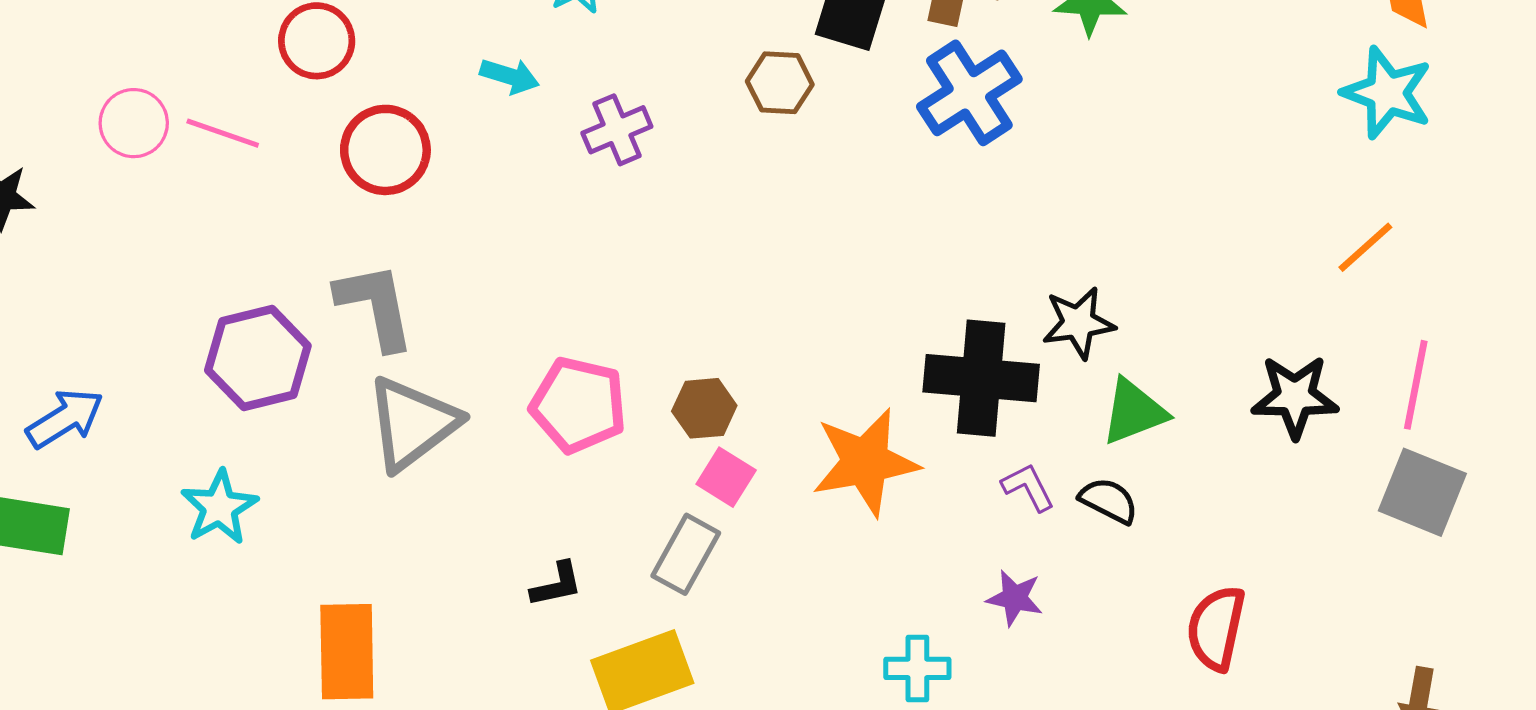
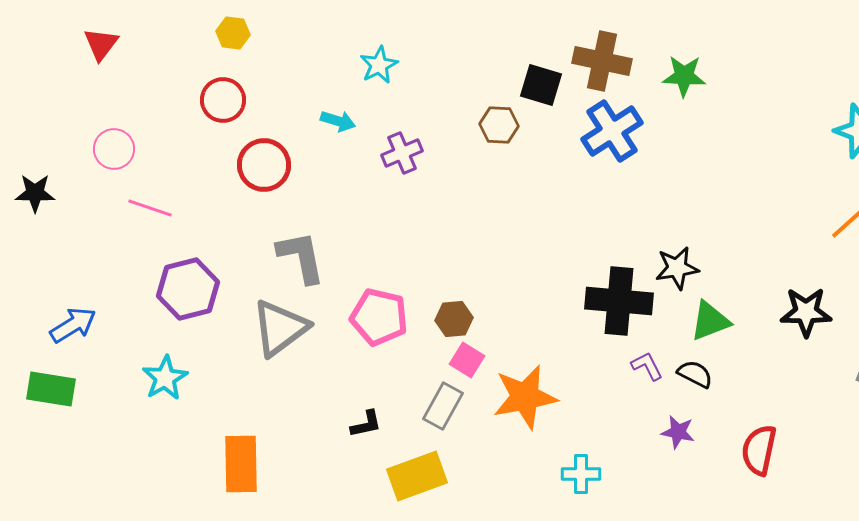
pink line: (223, 133) -> (150, 208), moved
gray L-shape: (375, 306) -> (301, 257), moved
orange star: (865, 462) -> (525, 397), moved
purple star: (1015, 598) -> (678, 432), moved

